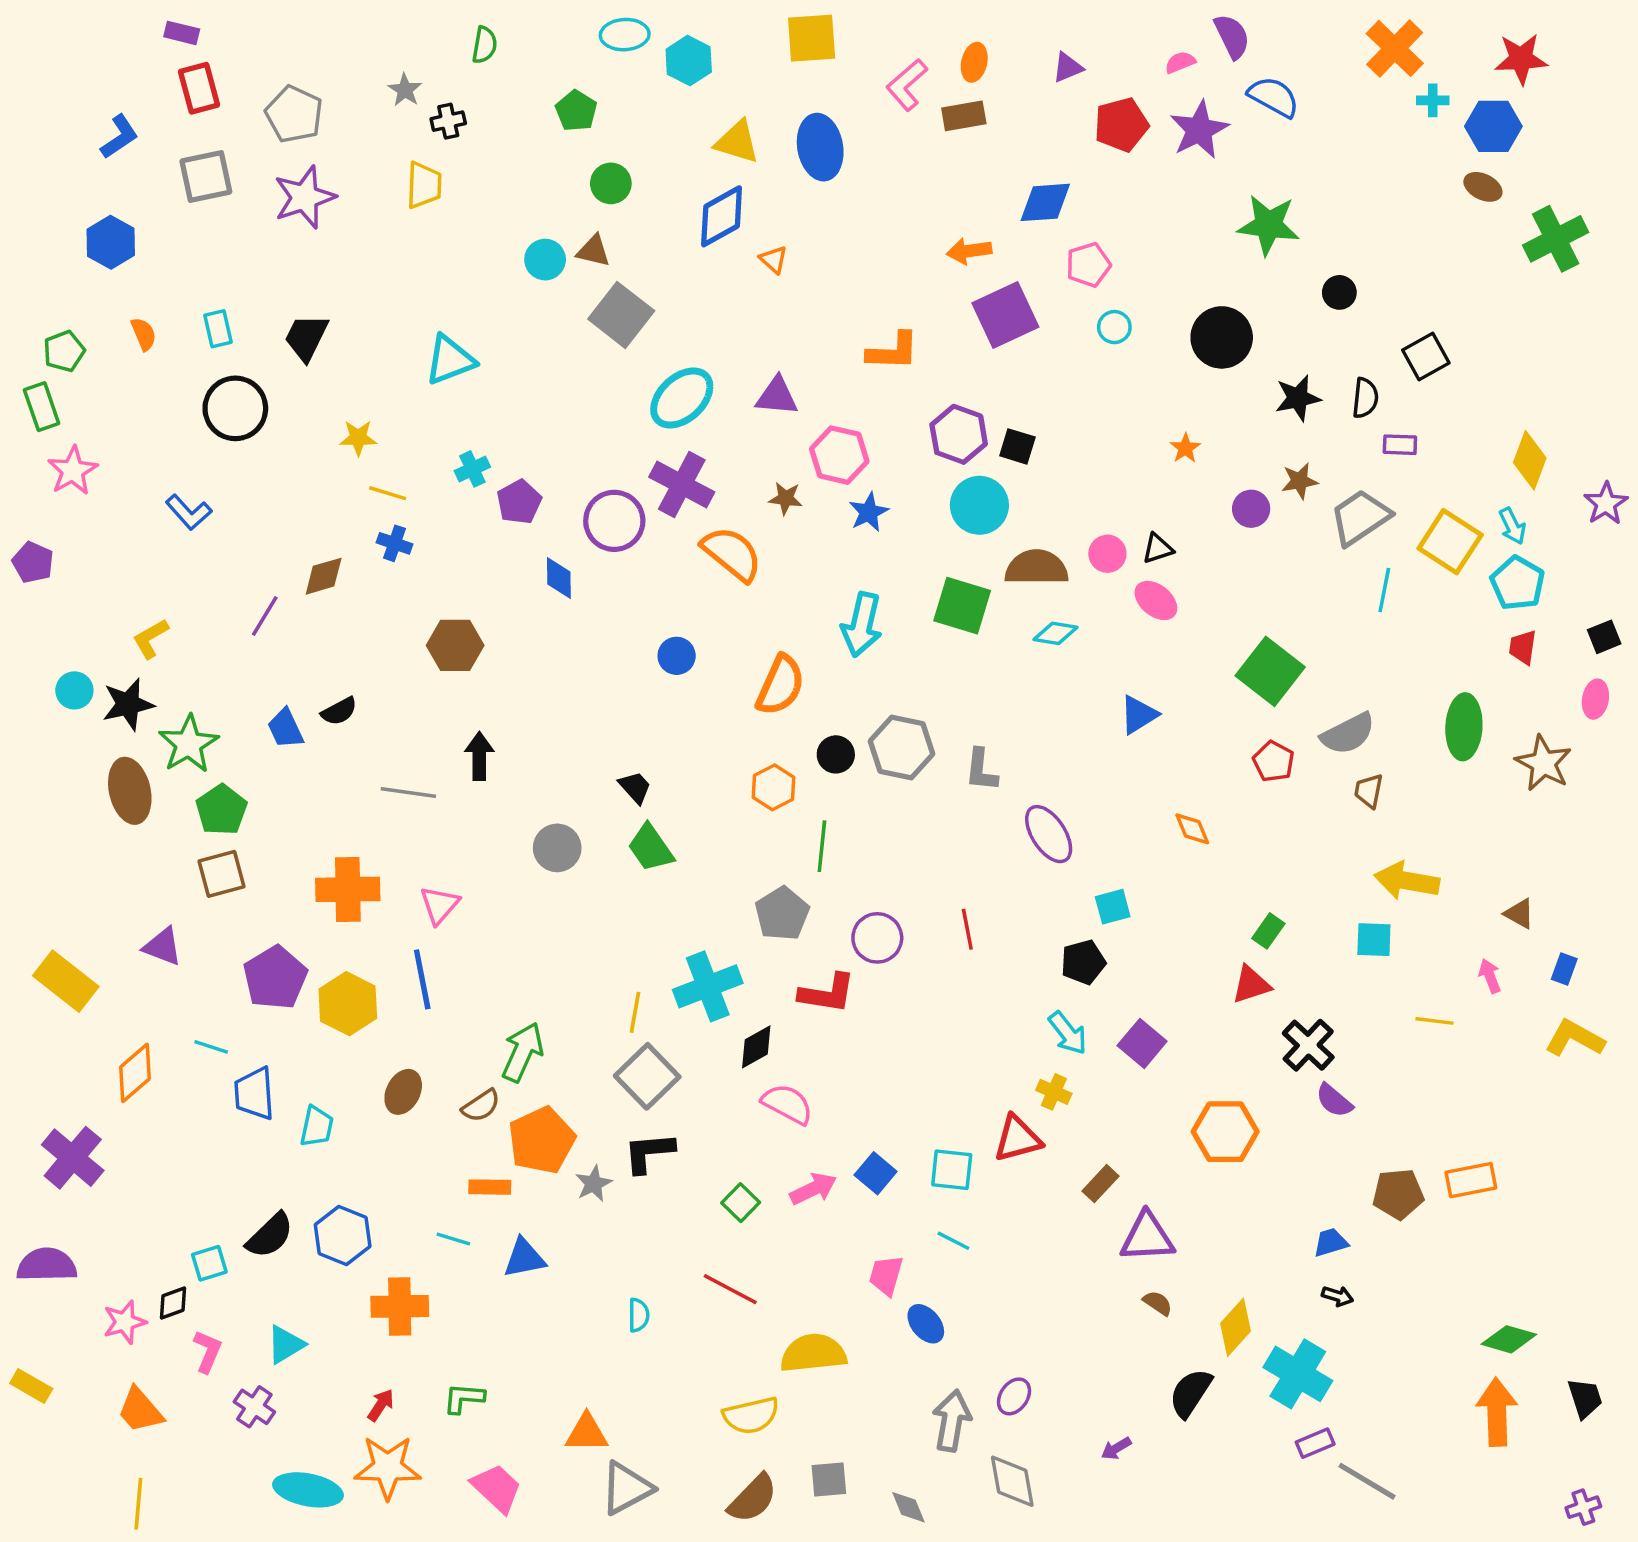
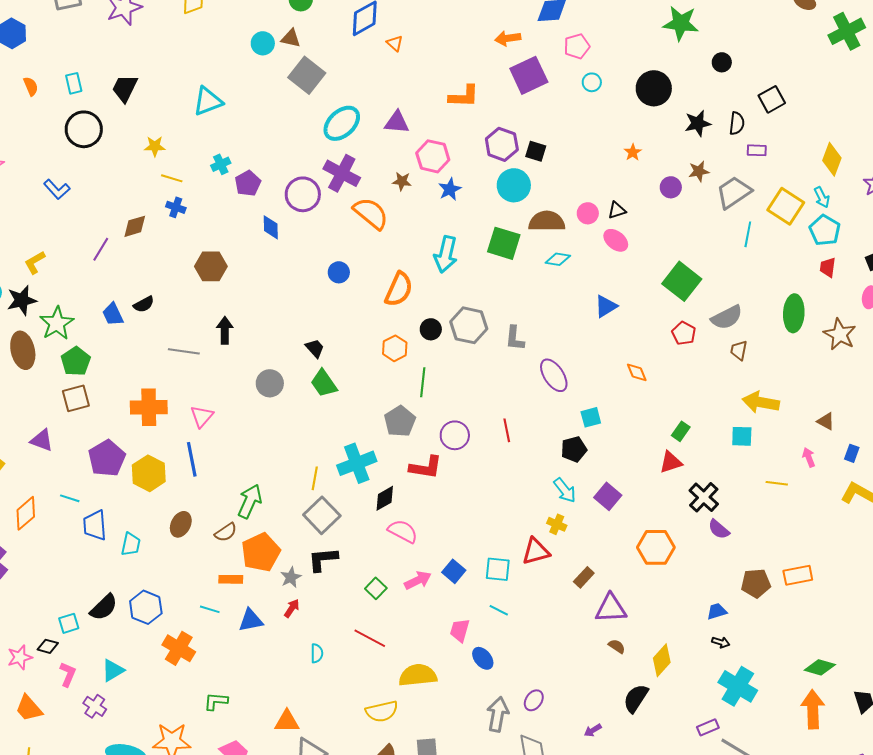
black diamond: (173, 1303) -> (48, 646), turned 35
orange cross: (400, 1306) -> (179, 648), turned 32
cyan cross: (1298, 1374) -> (738, 686), moved
red arrow: (381, 1405) -> (292, 608), moved

